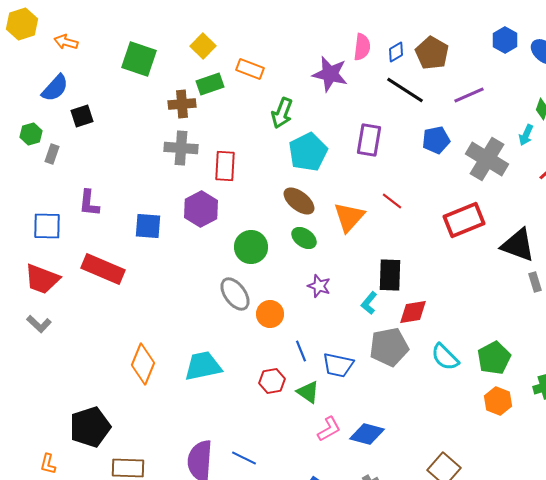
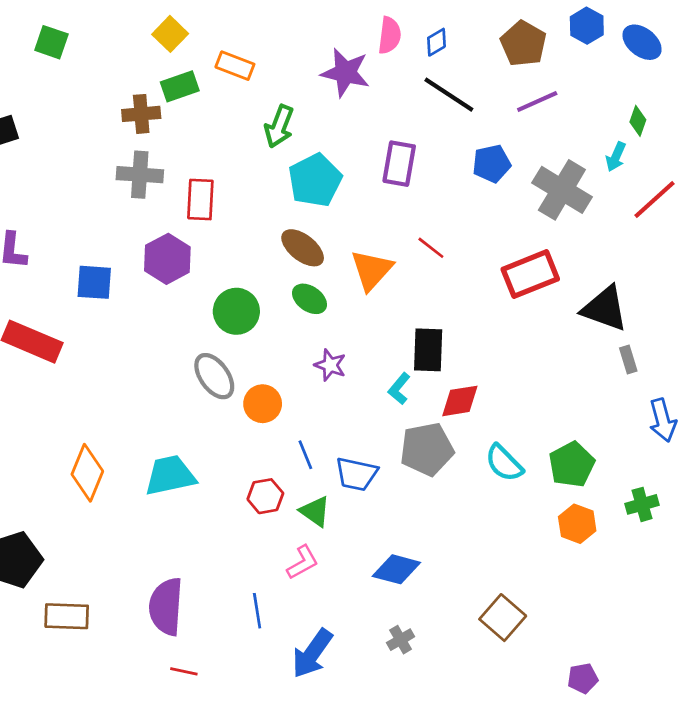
brown pentagon: (432, 53) -> (523, 44), moved
green square: (139, 59) -> (51, 42), moved, size x0.7
pink L-shape: (329, 429) -> (303, 562), moved
blue line: (244, 458) -> (257, 611), moved, turned 55

